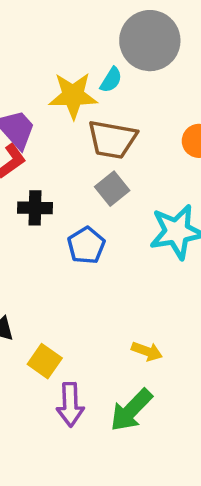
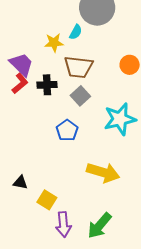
yellow star: (73, 96) -> (54, 43), size x0.7
black cross: (35, 208) -> (47, 85), moved
yellow arrow: (147, 351) -> (103, 172), moved, size x1.8

